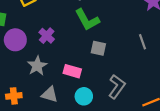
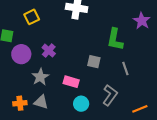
green L-shape: (87, 20) -> (115, 39), moved, turned 40
gray line: (143, 42) -> (125, 68), moved
gray triangle: (50, 94) -> (41, 102), moved

